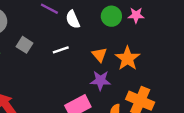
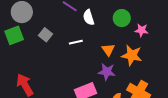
pink star: (136, 15) -> (142, 30), moved
orange star: (128, 58) -> (132, 55), turned -30

